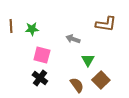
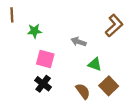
brown L-shape: (106, 24) -> (114, 26), turned -50
brown line: (11, 26) -> (12, 15), moved
green triangle: (88, 60) -> (95, 64), turned -40

